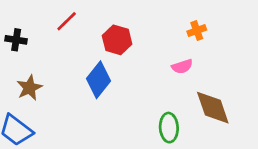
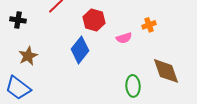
orange cross: (197, 31) -> (149, 25), moved
pink semicircle: (182, 66) -> (124, 38), moved

